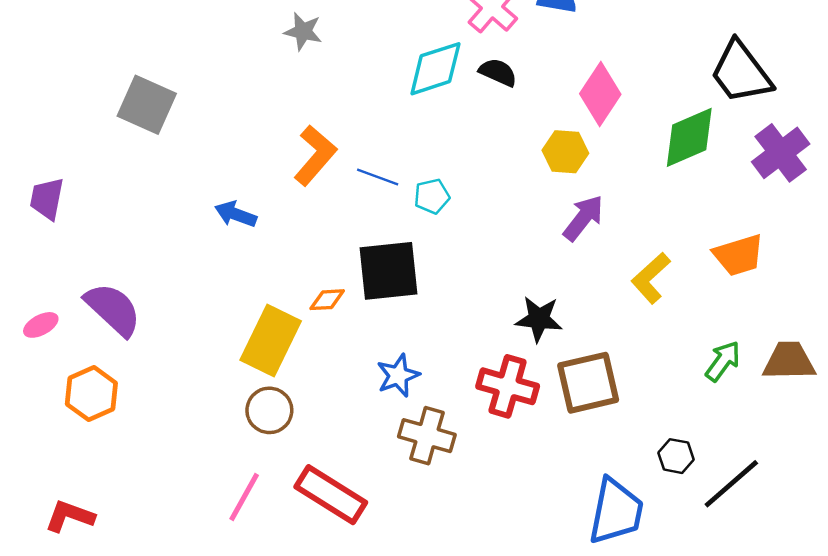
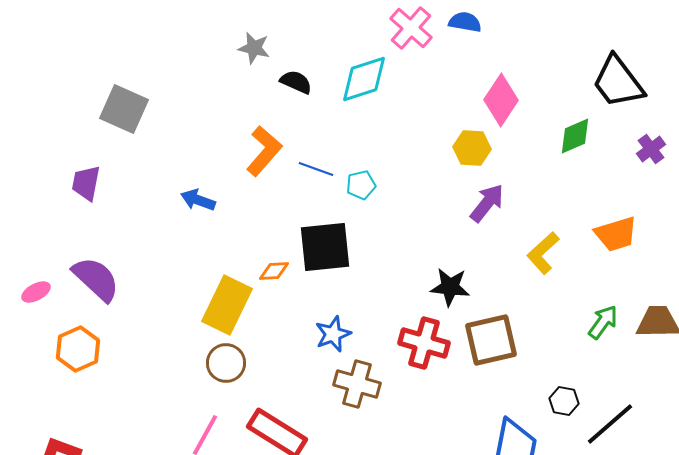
black semicircle: (498, 72) -> (296, 82), moved
green diamond: (689, 137) -> (575, 136), size x0.7
purple cross: (781, 153) -> (651, 149), size x0.6
purple trapezoid: (47, 199) -> (86, 183), moved

